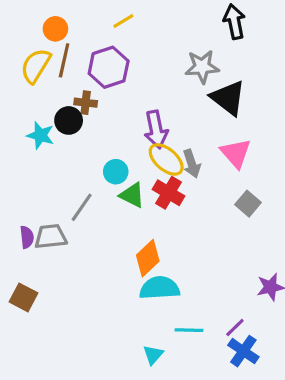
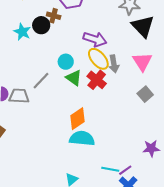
purple arrow: (156, 130) -> (95, 39), turned -70
cyan line: (189, 330) -> (110, 169), moved

